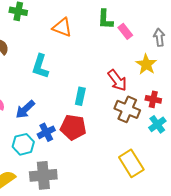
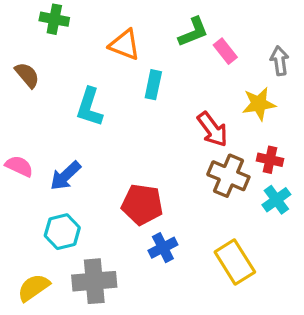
green L-shape: (105, 19) -> (193, 32), turned -115
yellow star: (146, 64) -> (259, 104), turned 30
cyan rectangle: (80, 96) -> (153, 85), moved
blue cross: (46, 132) -> (163, 248), moved

